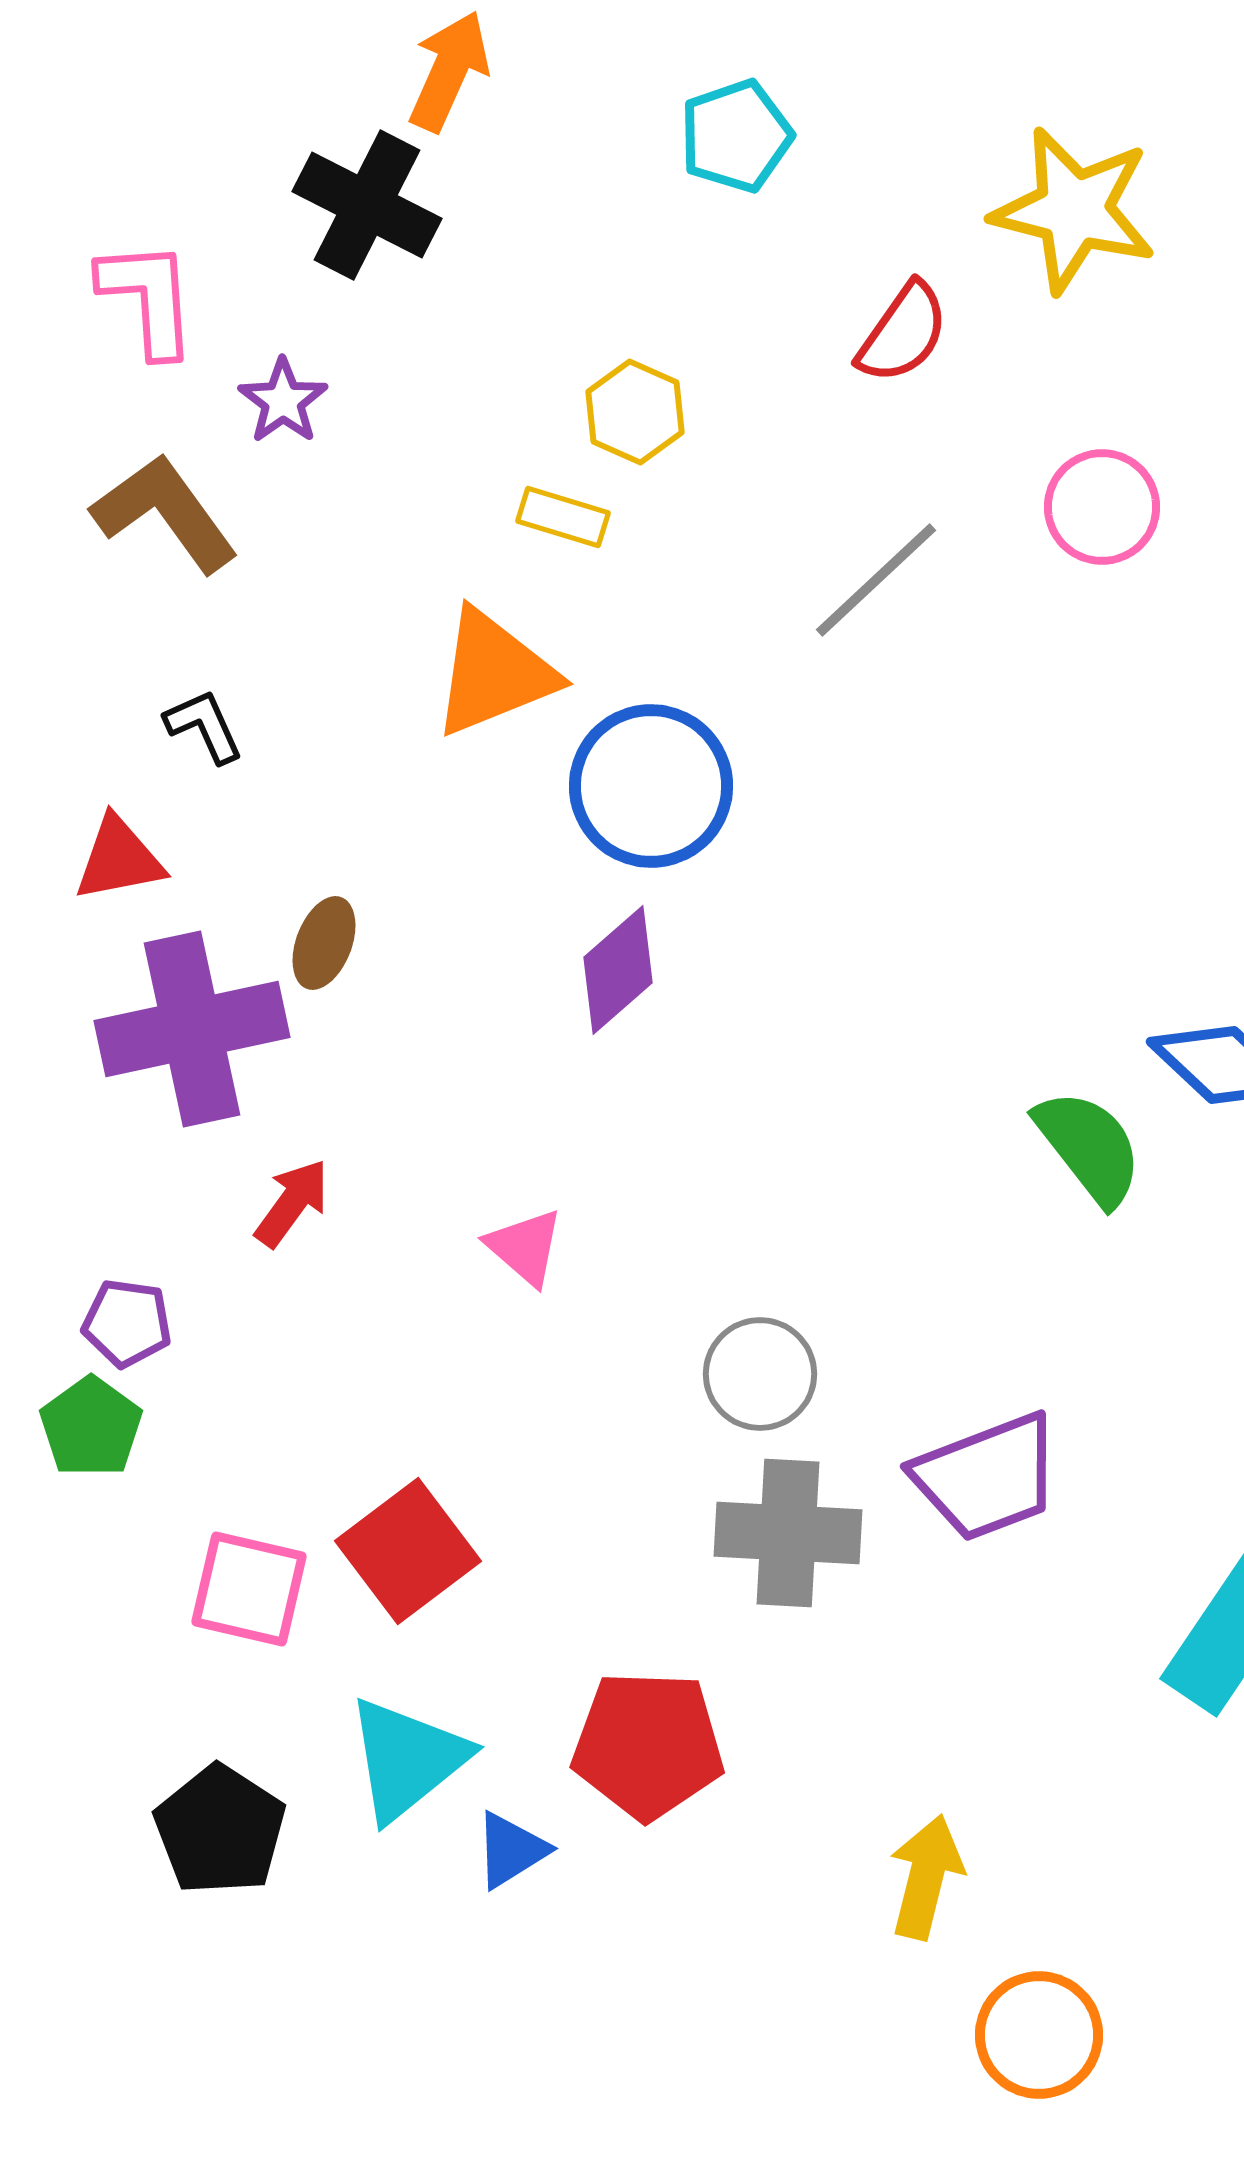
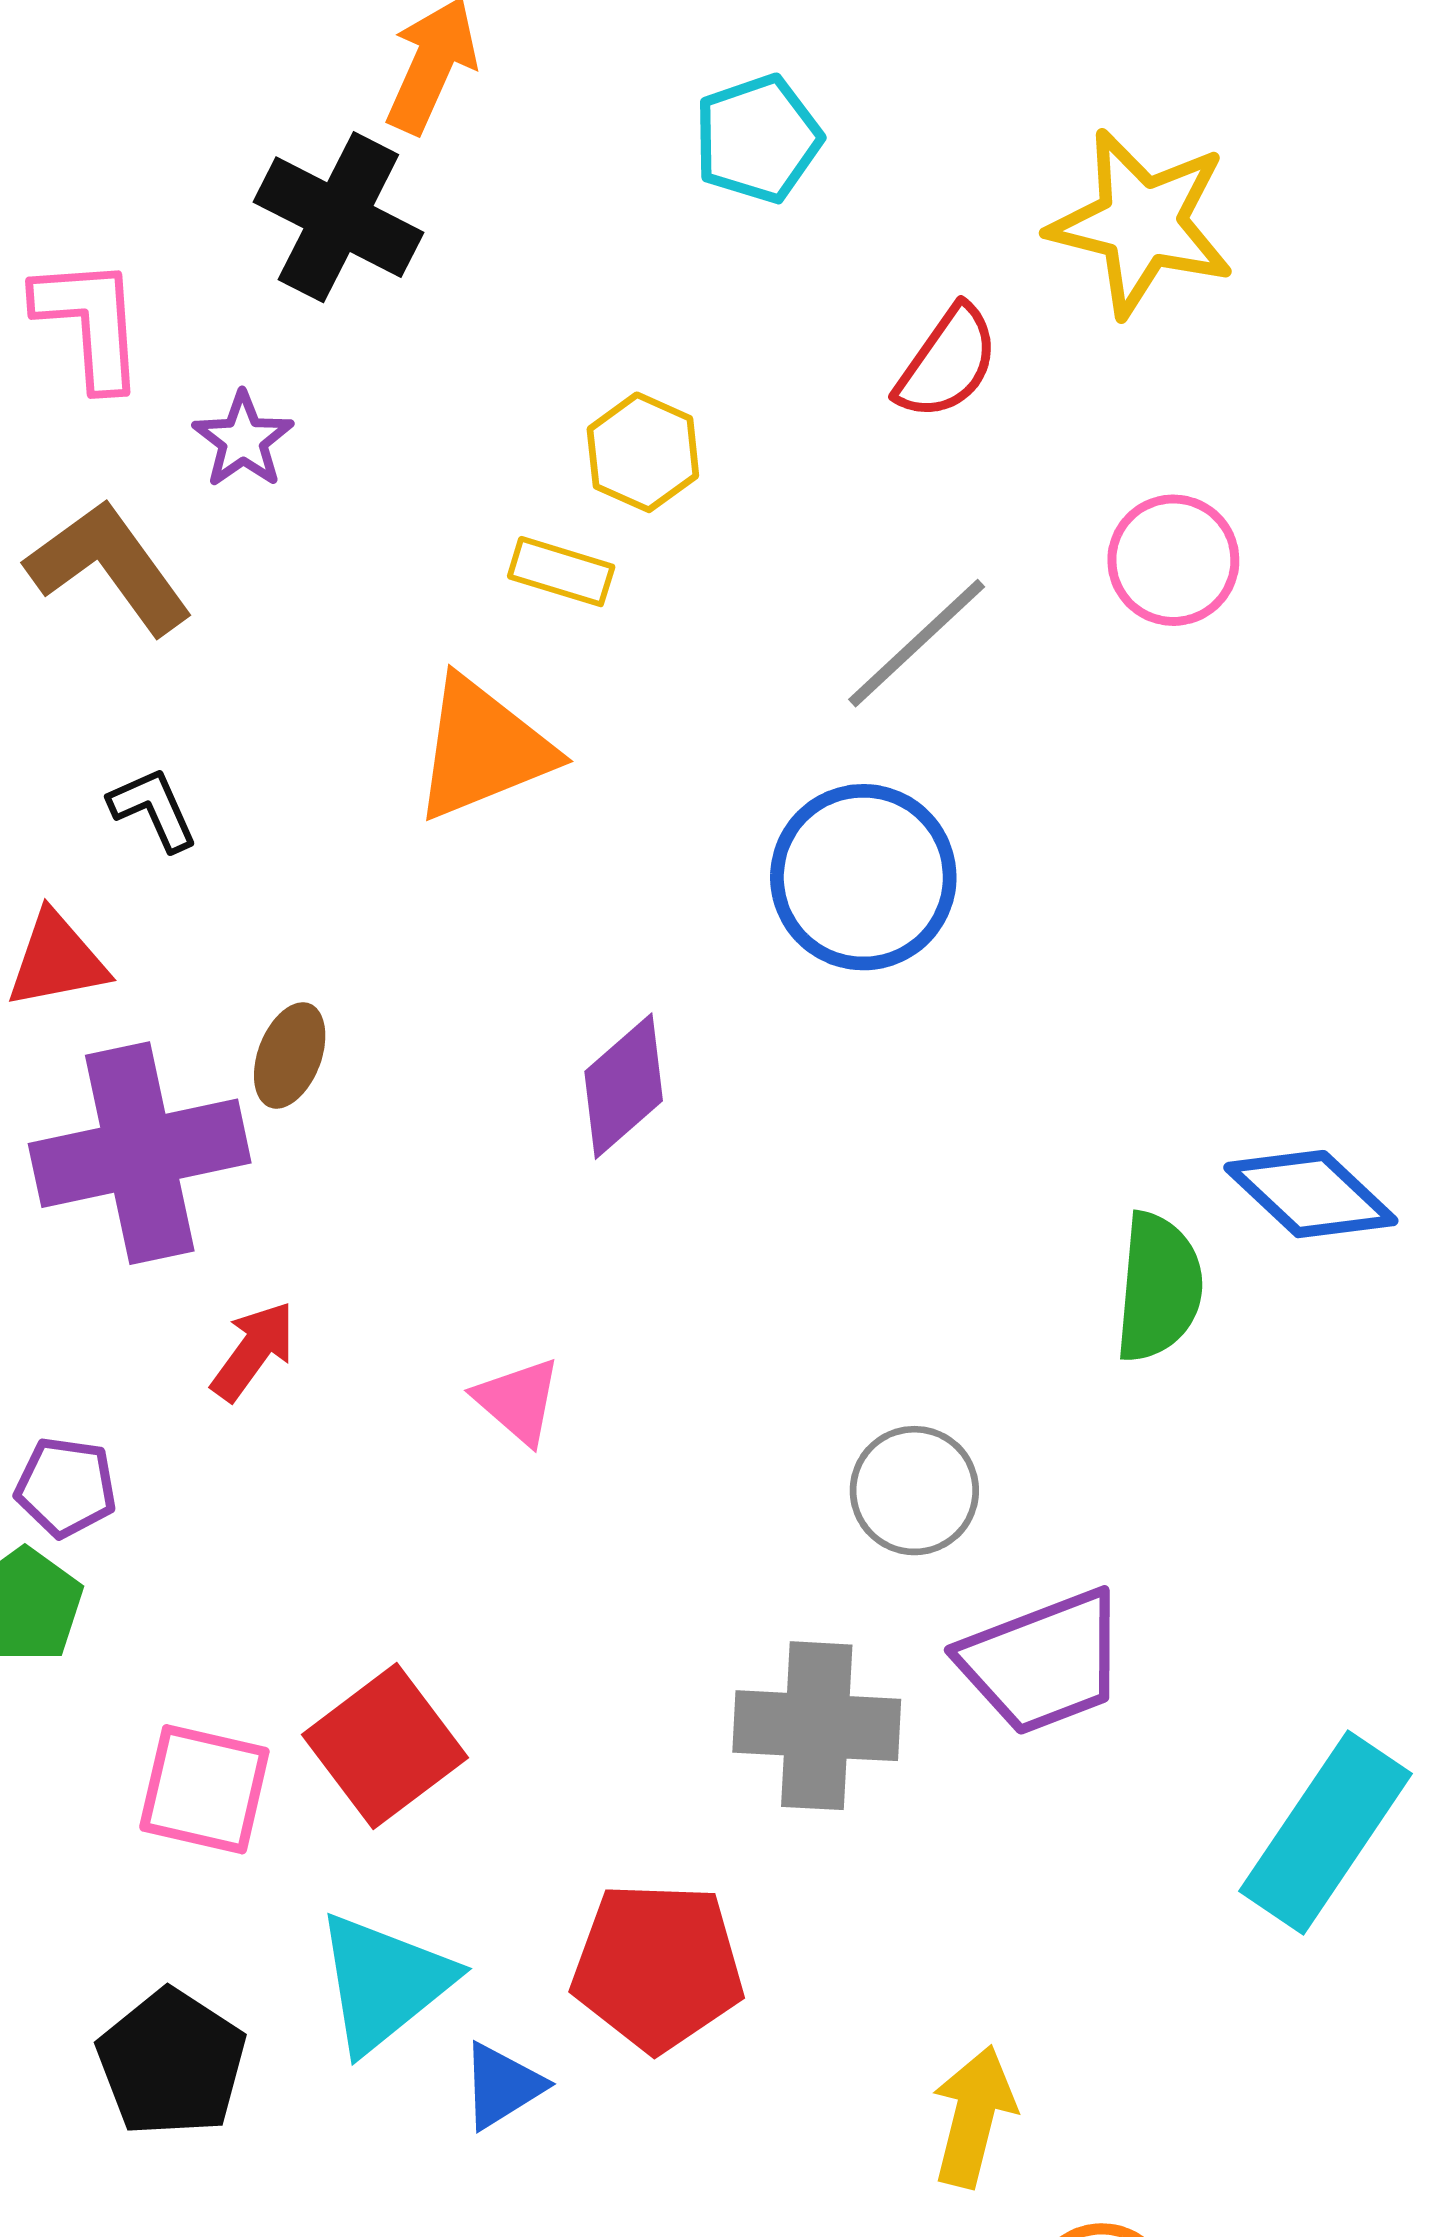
blue circle: (651, 786) -> (863, 877), moved
green semicircle: (1089, 1147) -> (1159, 1287), turned 43
gray circle: (760, 1374) -> (914, 1491), moved

